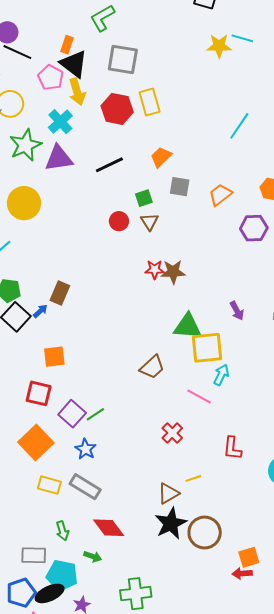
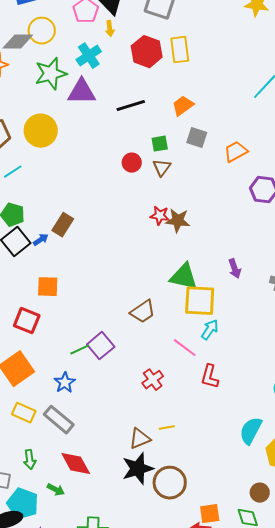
yellow arrow: (77, 92) -> (110, 29), size x0.6
purple square: (72, 414) -> (101, 346), moved
red L-shape: (232, 448) -> (210, 377), moved

